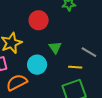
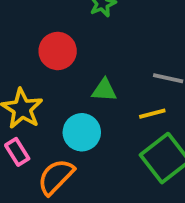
green triangle: (55, 47) -> (104, 90), turned -32

